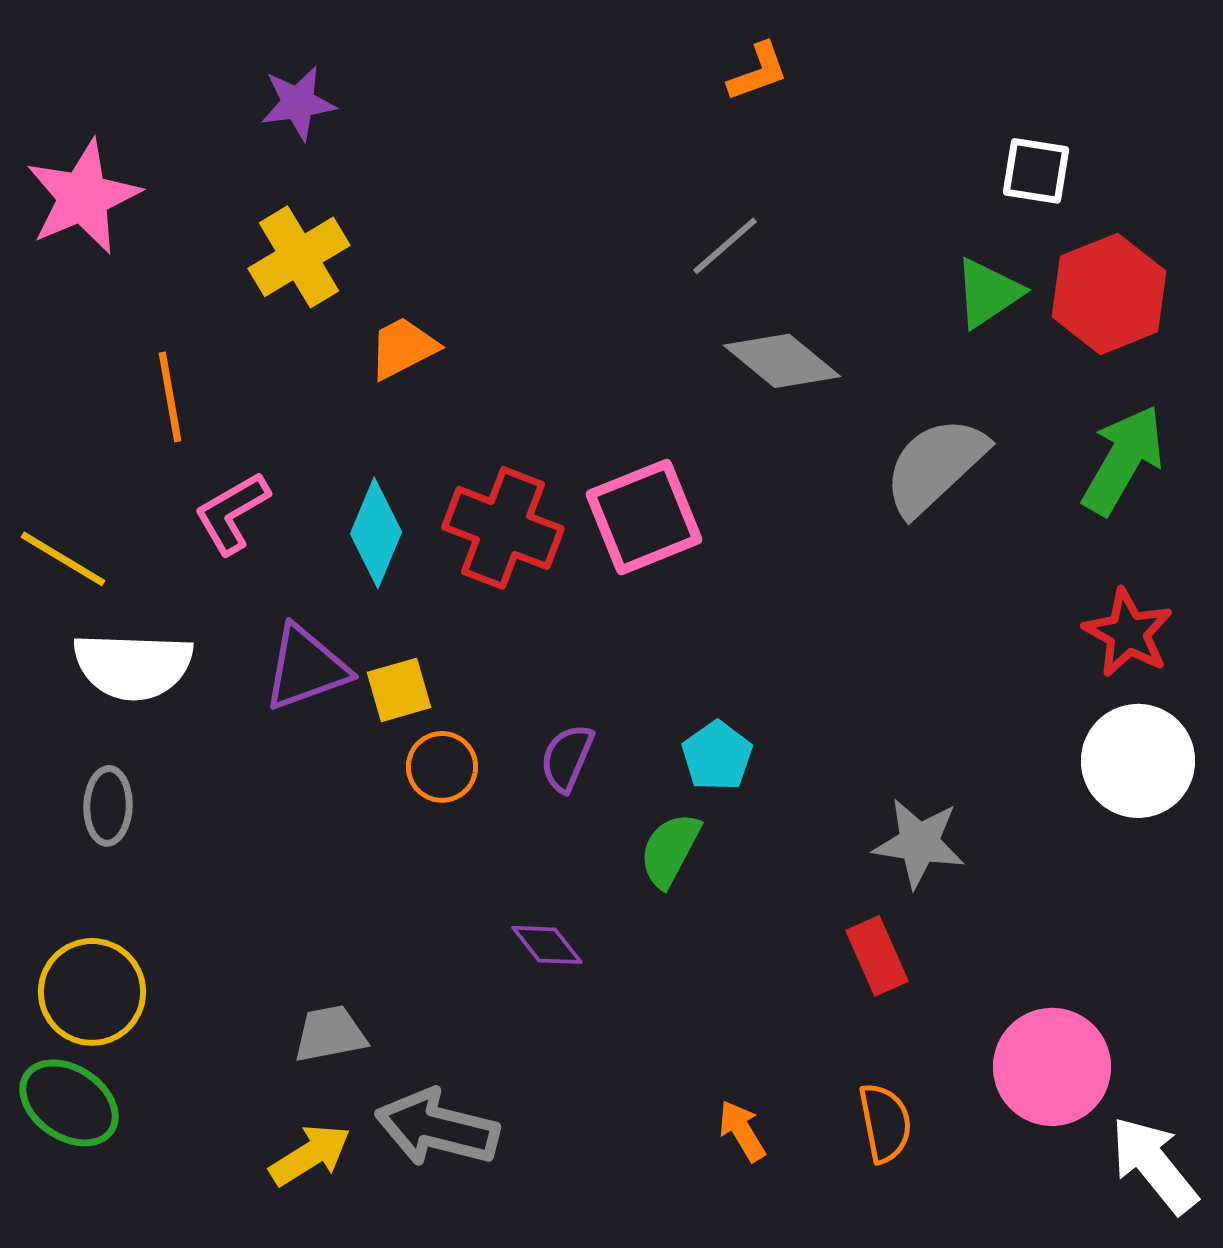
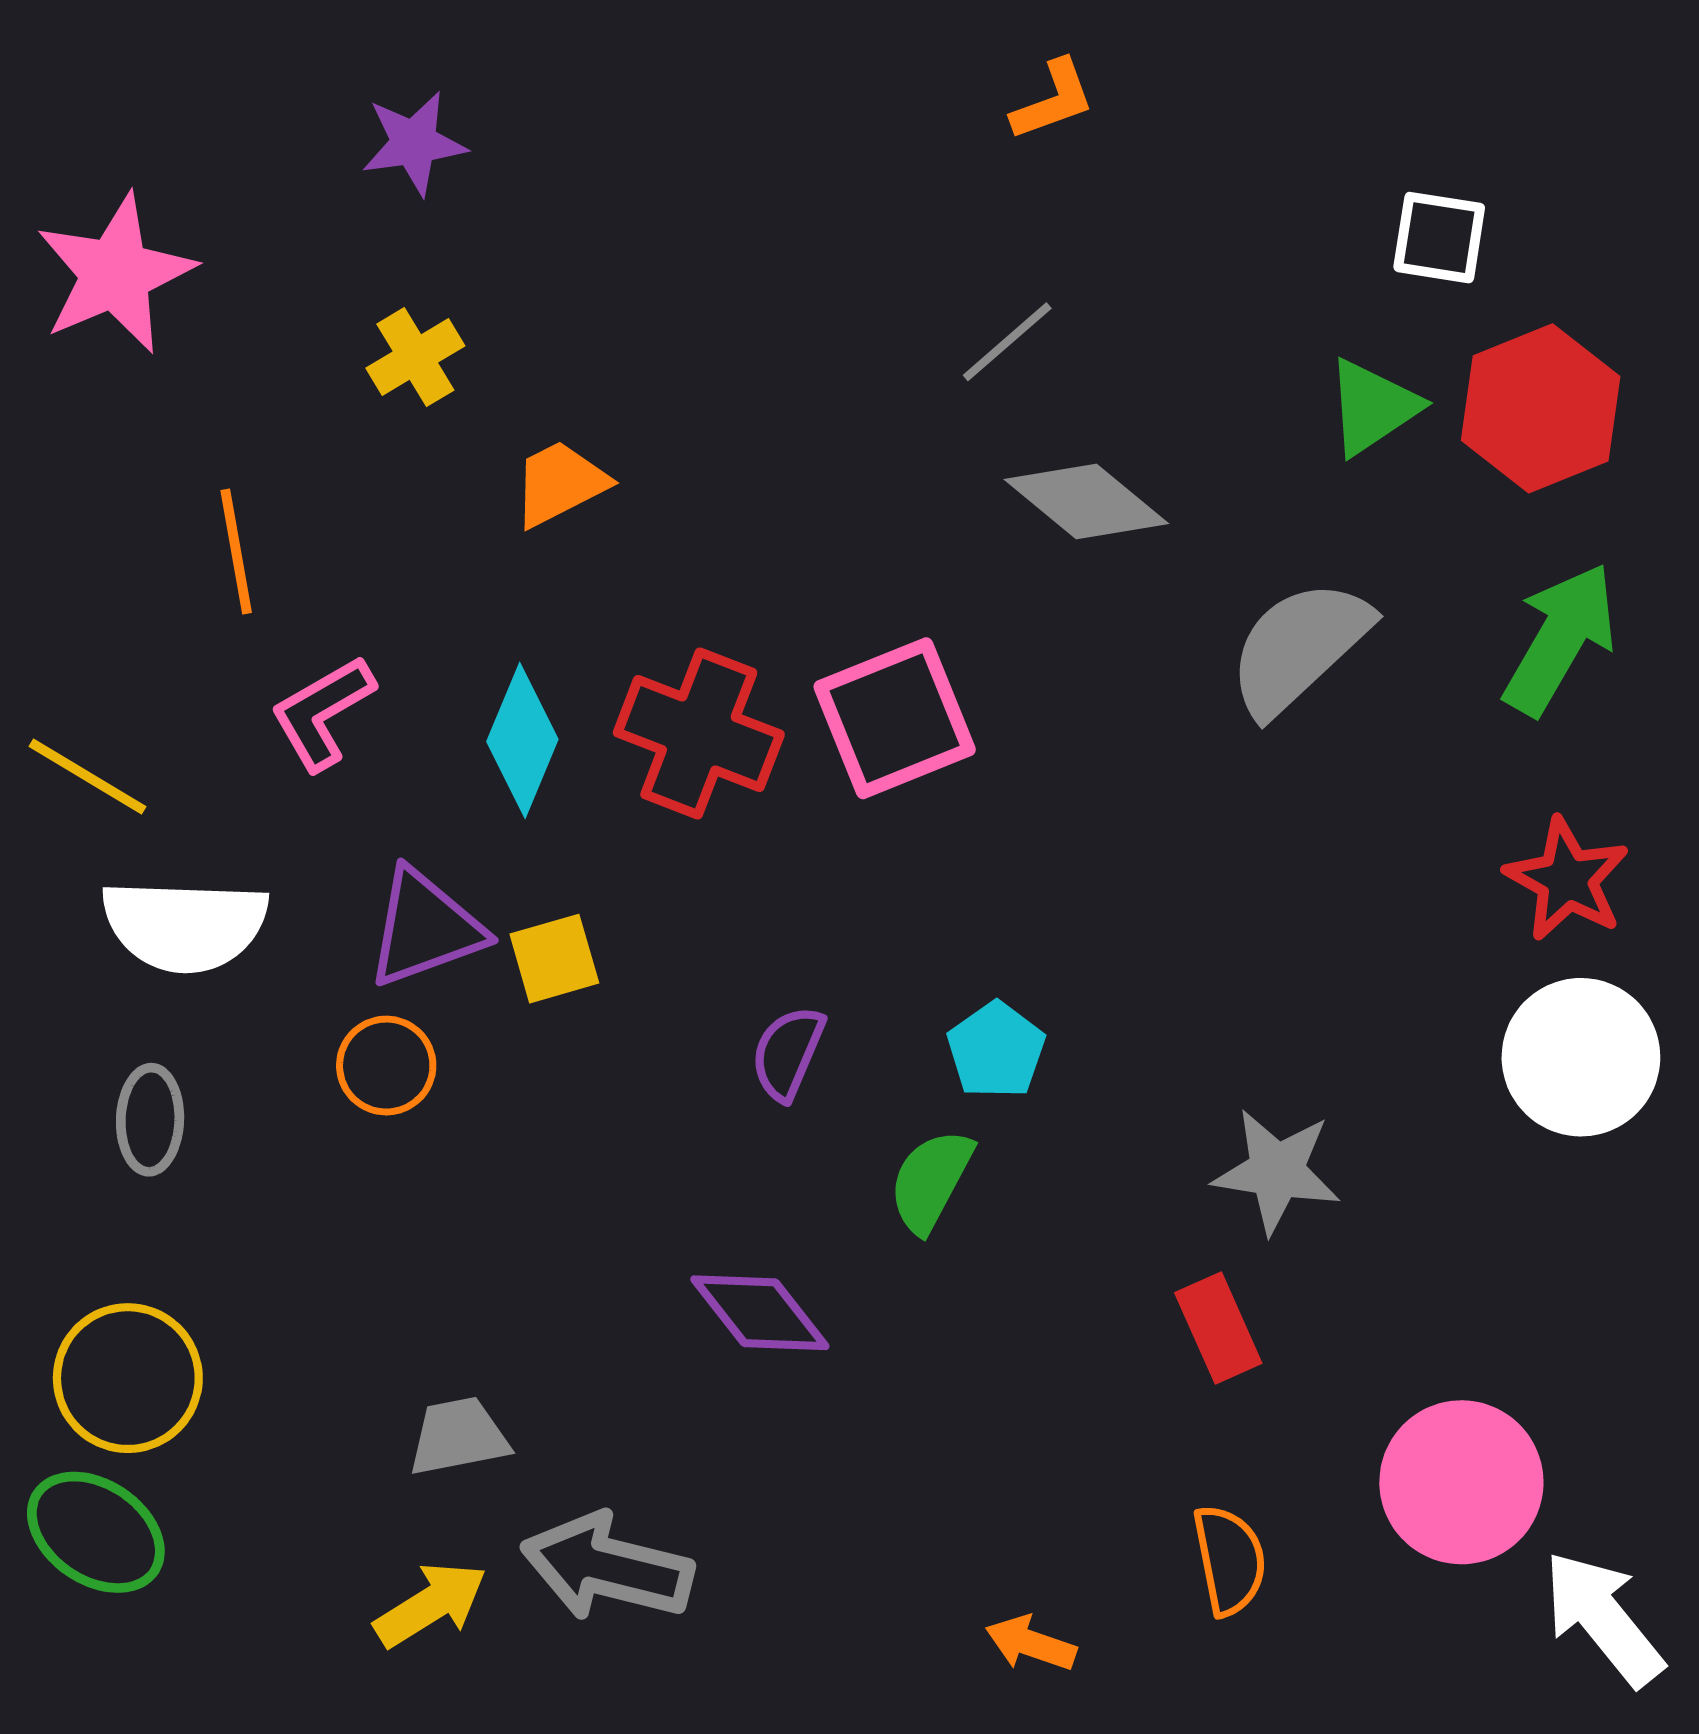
yellow cross: (299, 257) -> (415, 357), size x0.7
orange circle: (442, 767) -> (386, 1066), moved
purple diamond: (547, 945) -> (760, 1313), size x1.4
orange arrow: (742, 1131) -> (1031, 1643), moved, turned -40

